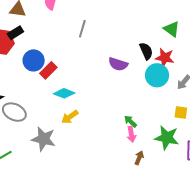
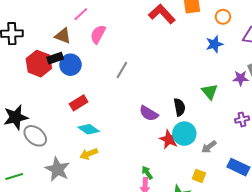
red star: (165, 58) -> (169, 139), moved
blue circle: (34, 60) -> (70, 65), moved

